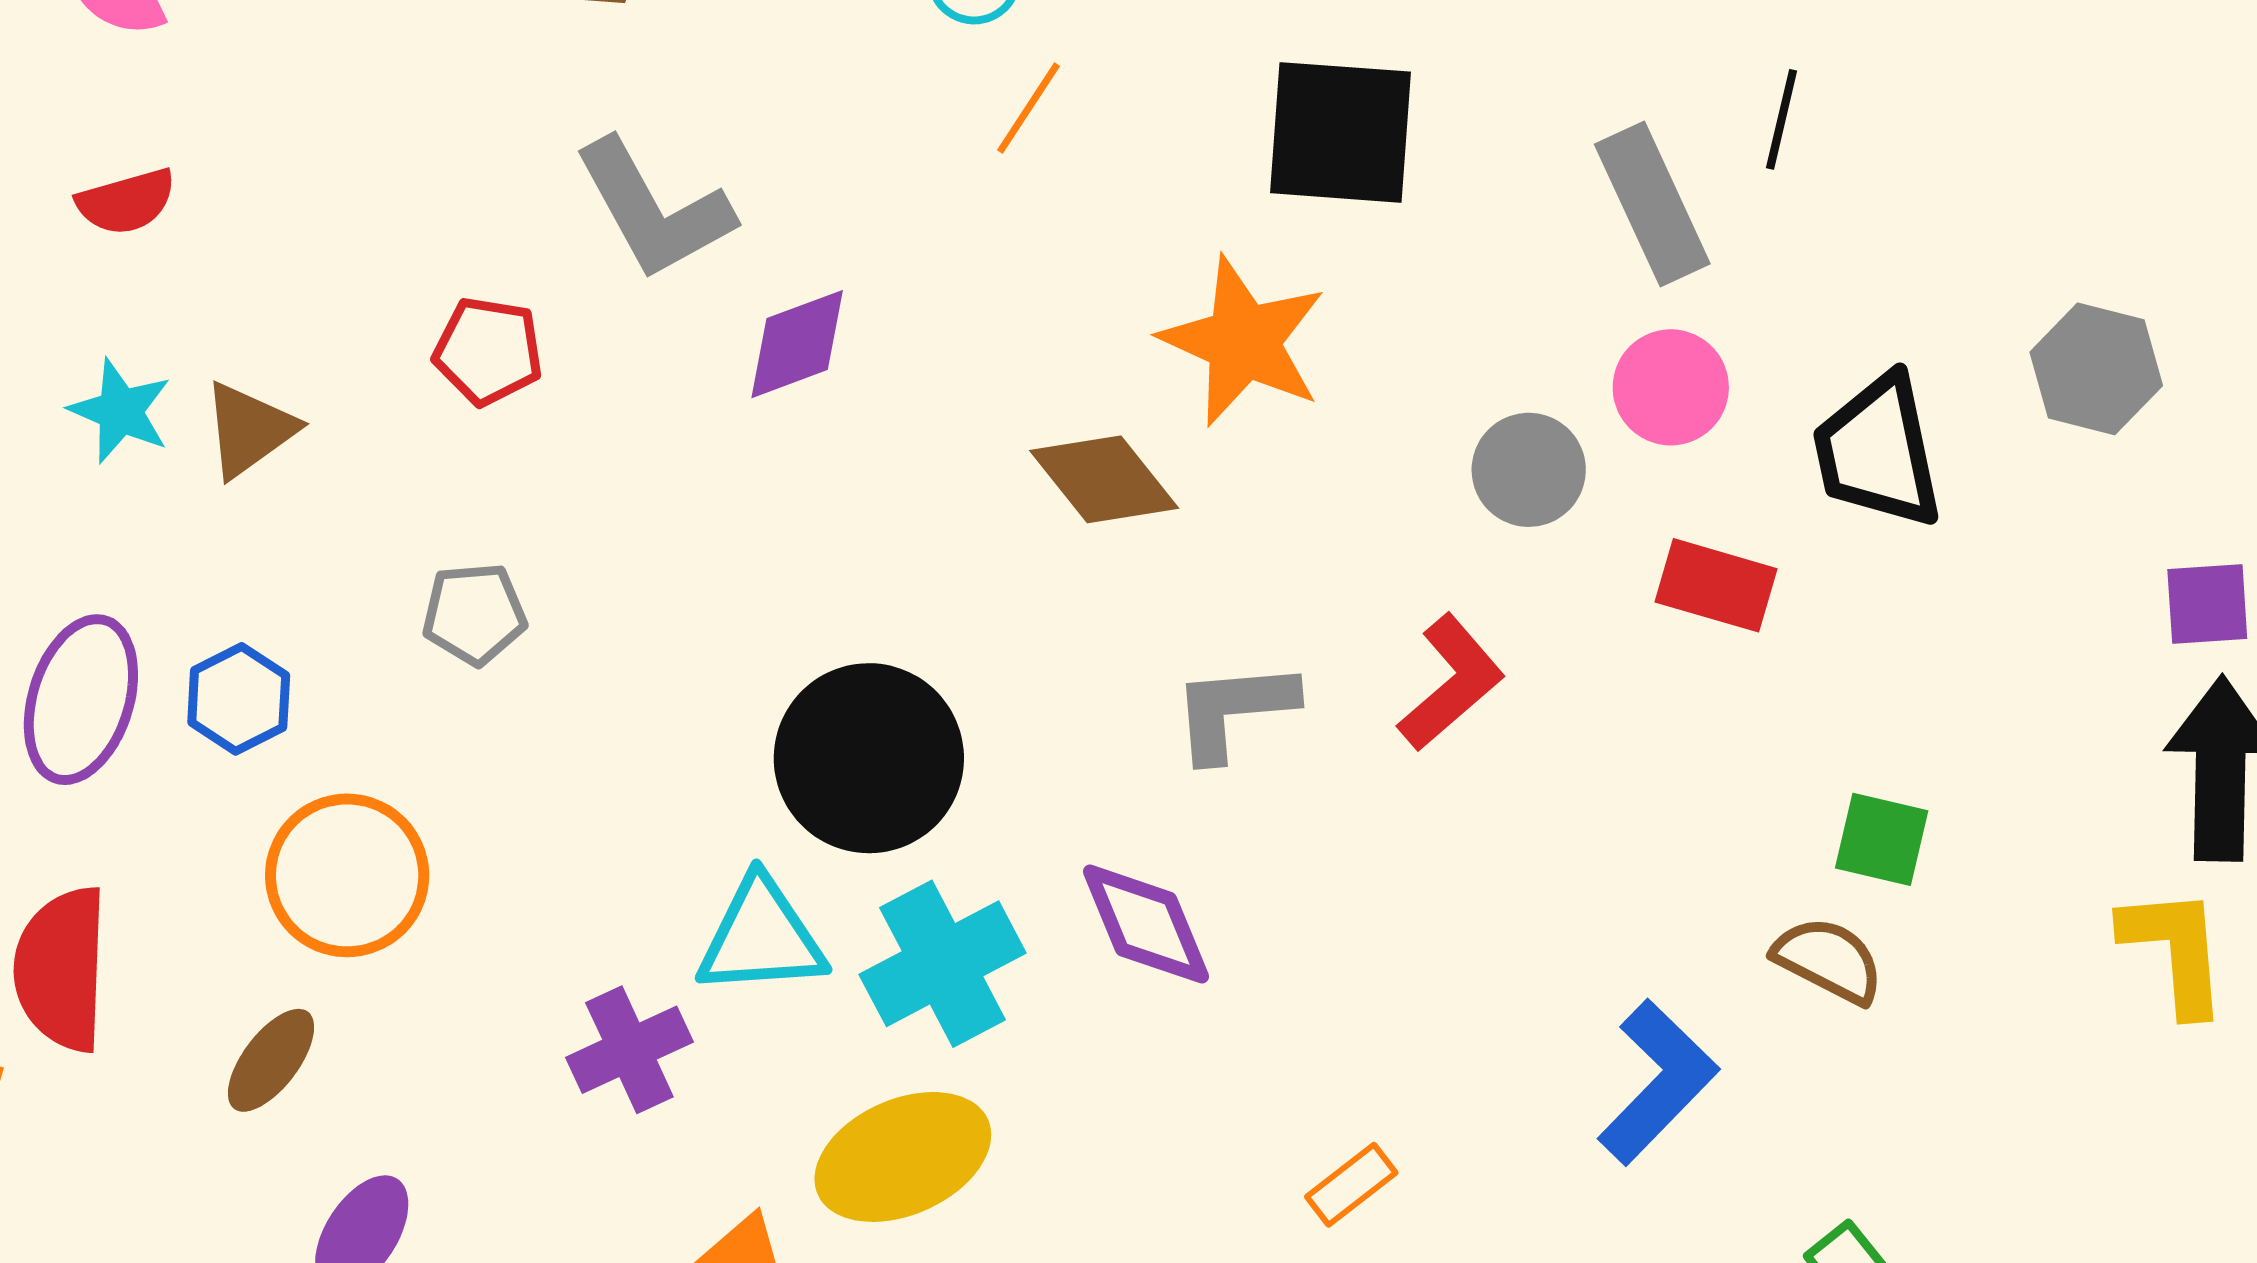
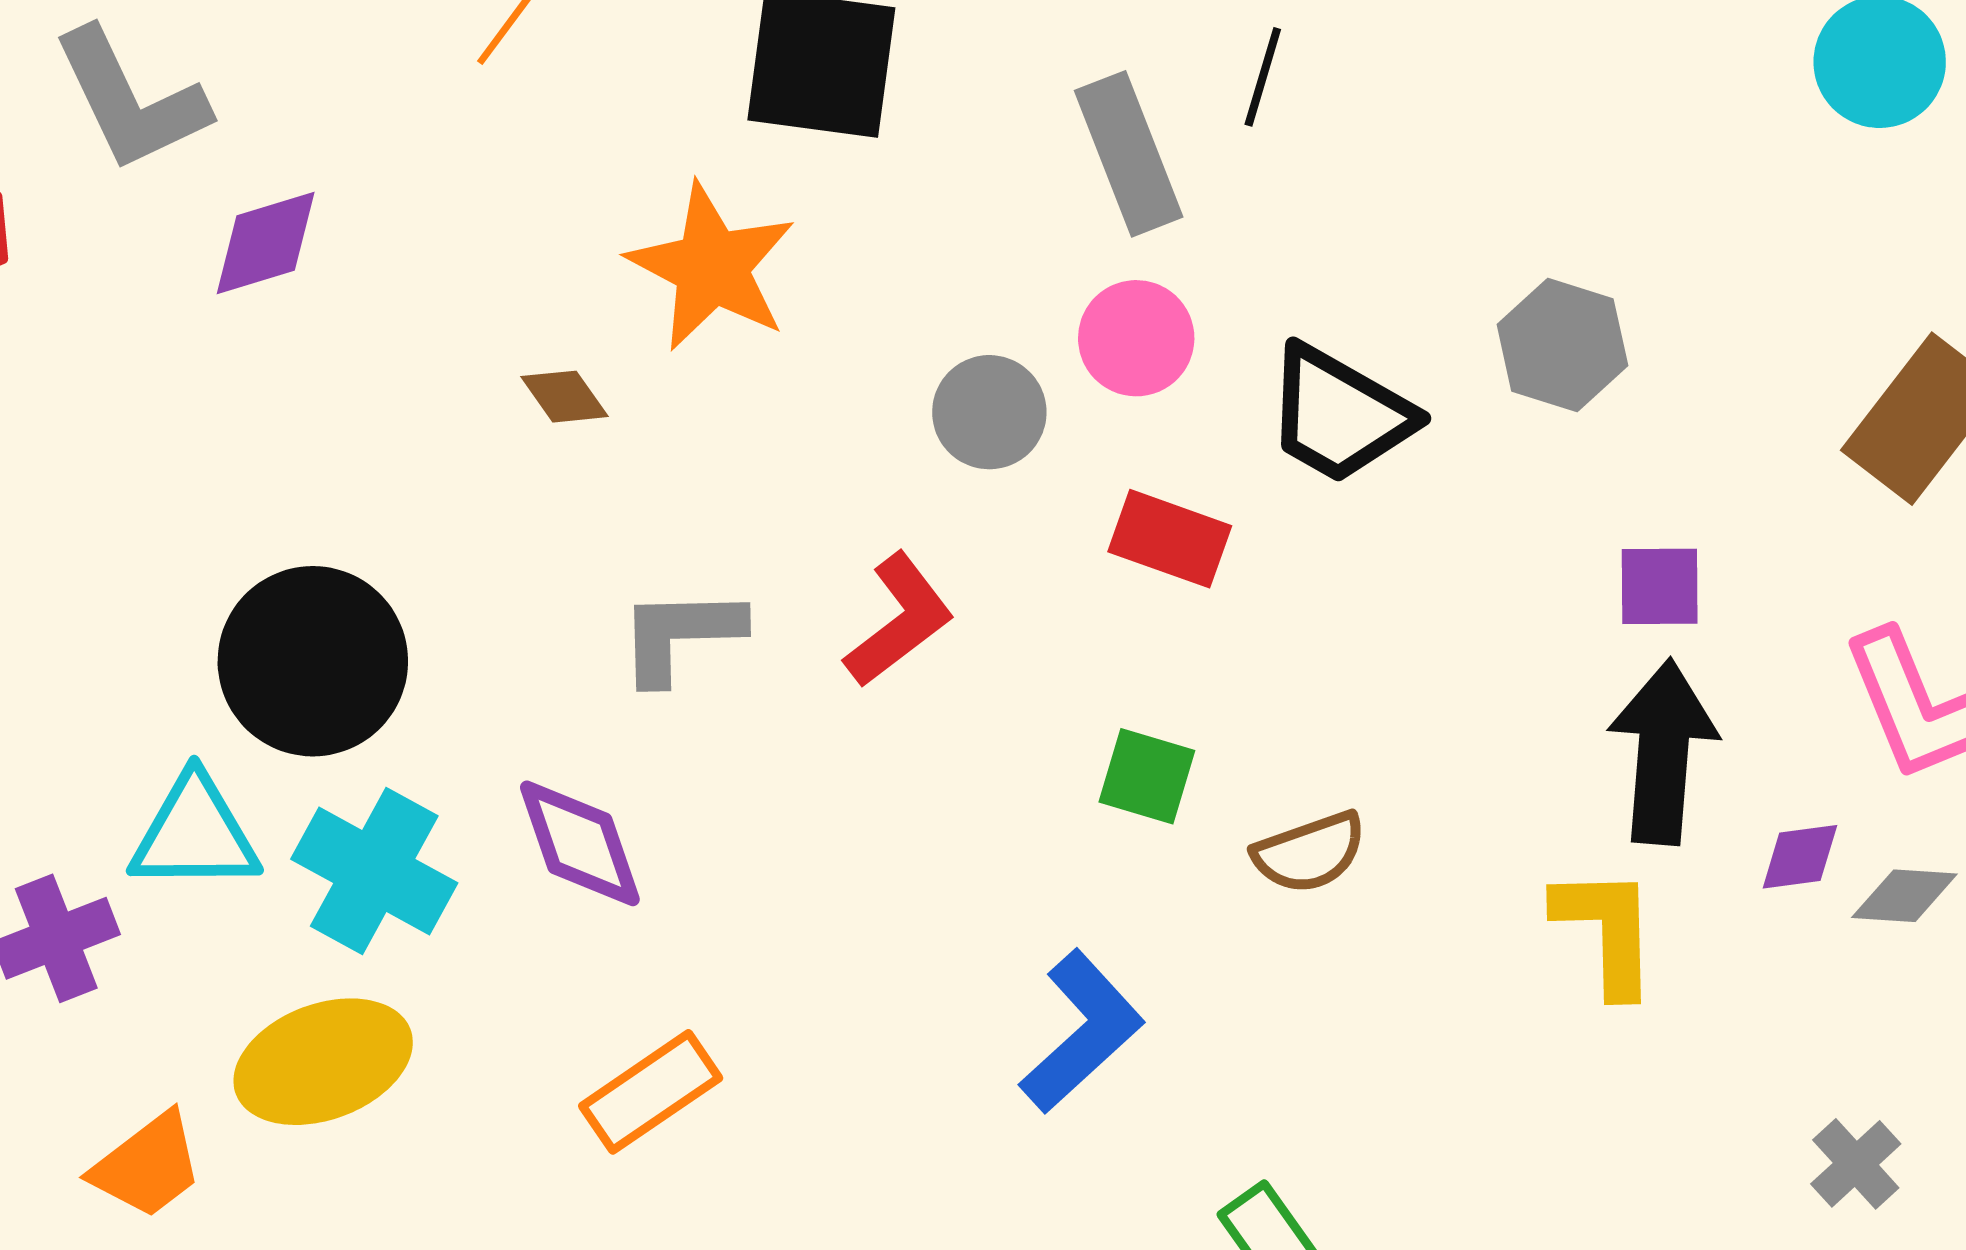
black trapezoid: (1878, 451) -> (1339, 414), turned -52
brown diamond: (1104, 479) -> (564, 397), size x0.6
green square: (1882, 839) -> (1147, 776), moved
brown semicircle: (1829, 960) -> (1310, 852), moved, turned 130
cyan cross: (943, 964) -> (374, 871), turned -37
orange rectangle: (1351, 1185) -> (651, 1092), moved, size x1.5

